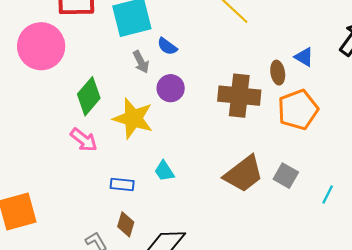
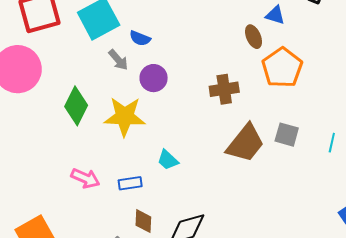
brown cross: (239, 96) -> (224, 89), moved, size x0.7
pink arrow: (84, 140) -> (85, 178), moved

